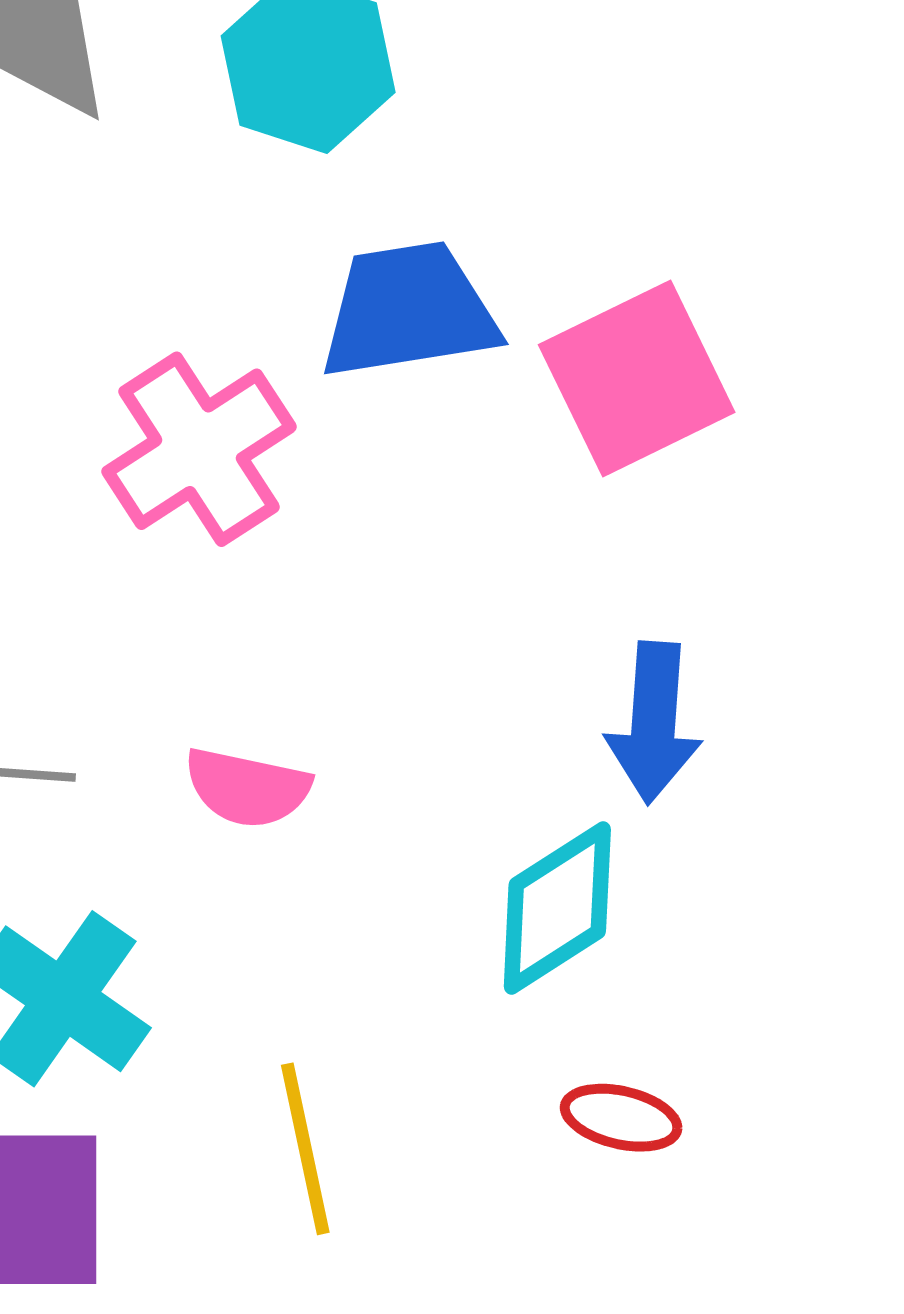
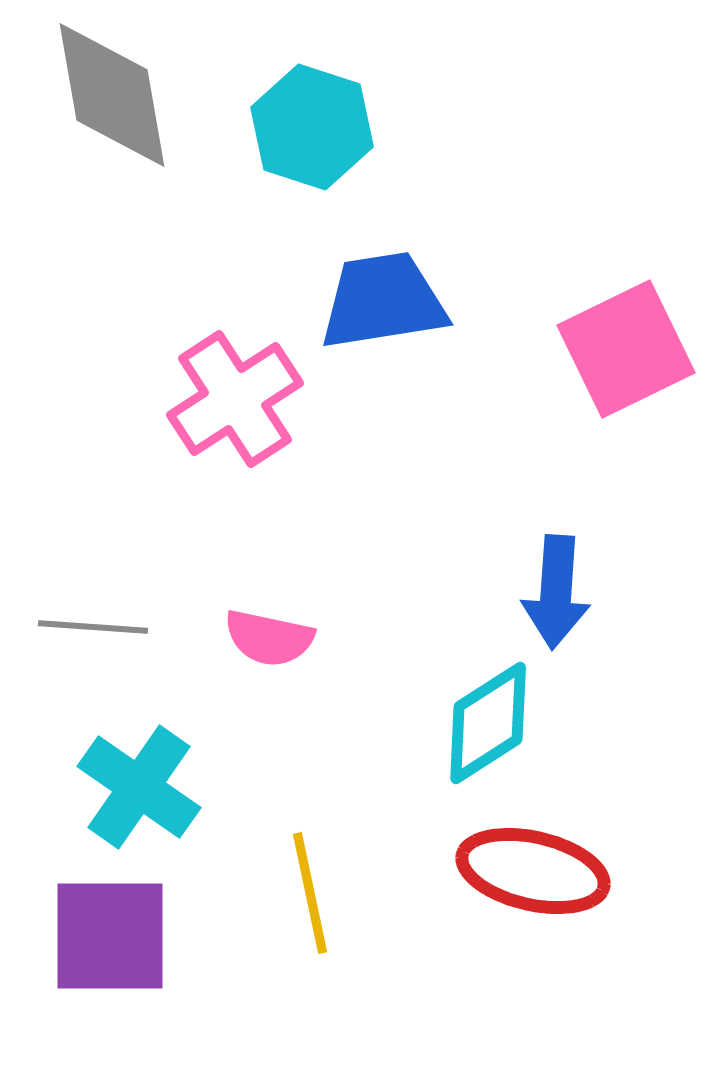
pink square: (637, 378) -> (626, 349), moved
red ellipse: (621, 1118) -> (533, 871), size x1.8

